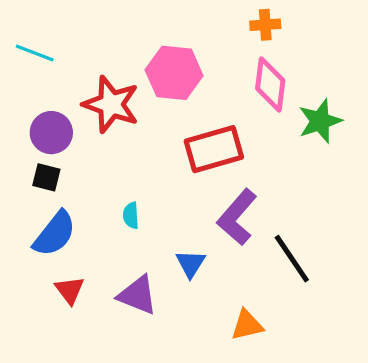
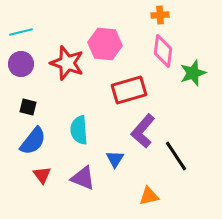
cyan line: (35, 53) -> (21, 32), turned -35
purple circle: (51, 133) -> (21, 64), moved
cyan semicircle: (131, 216) -> (79, 130), size x1.8

